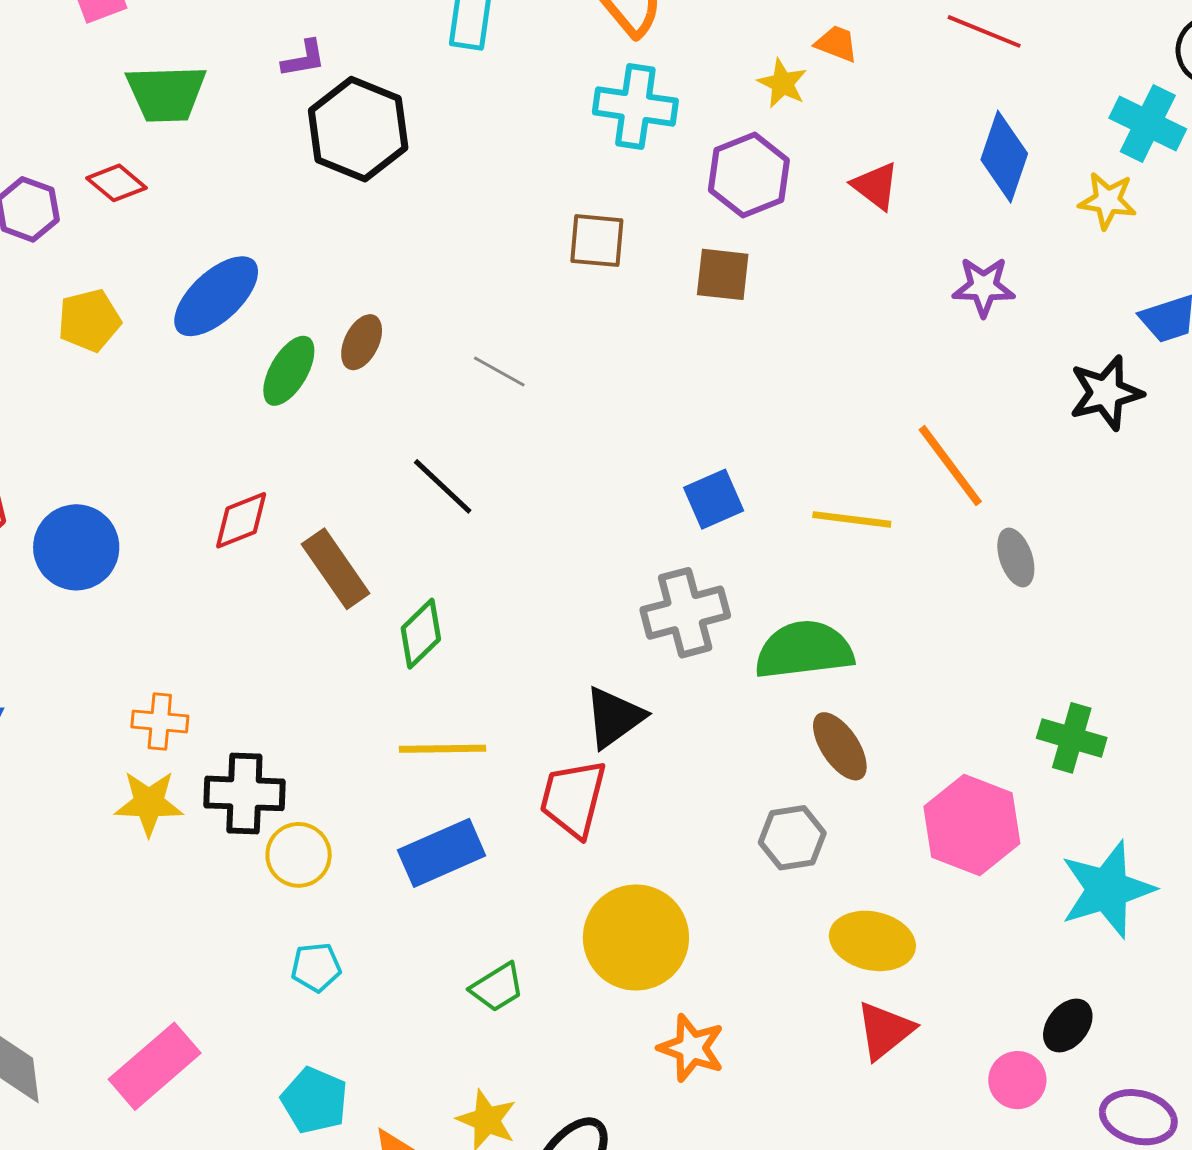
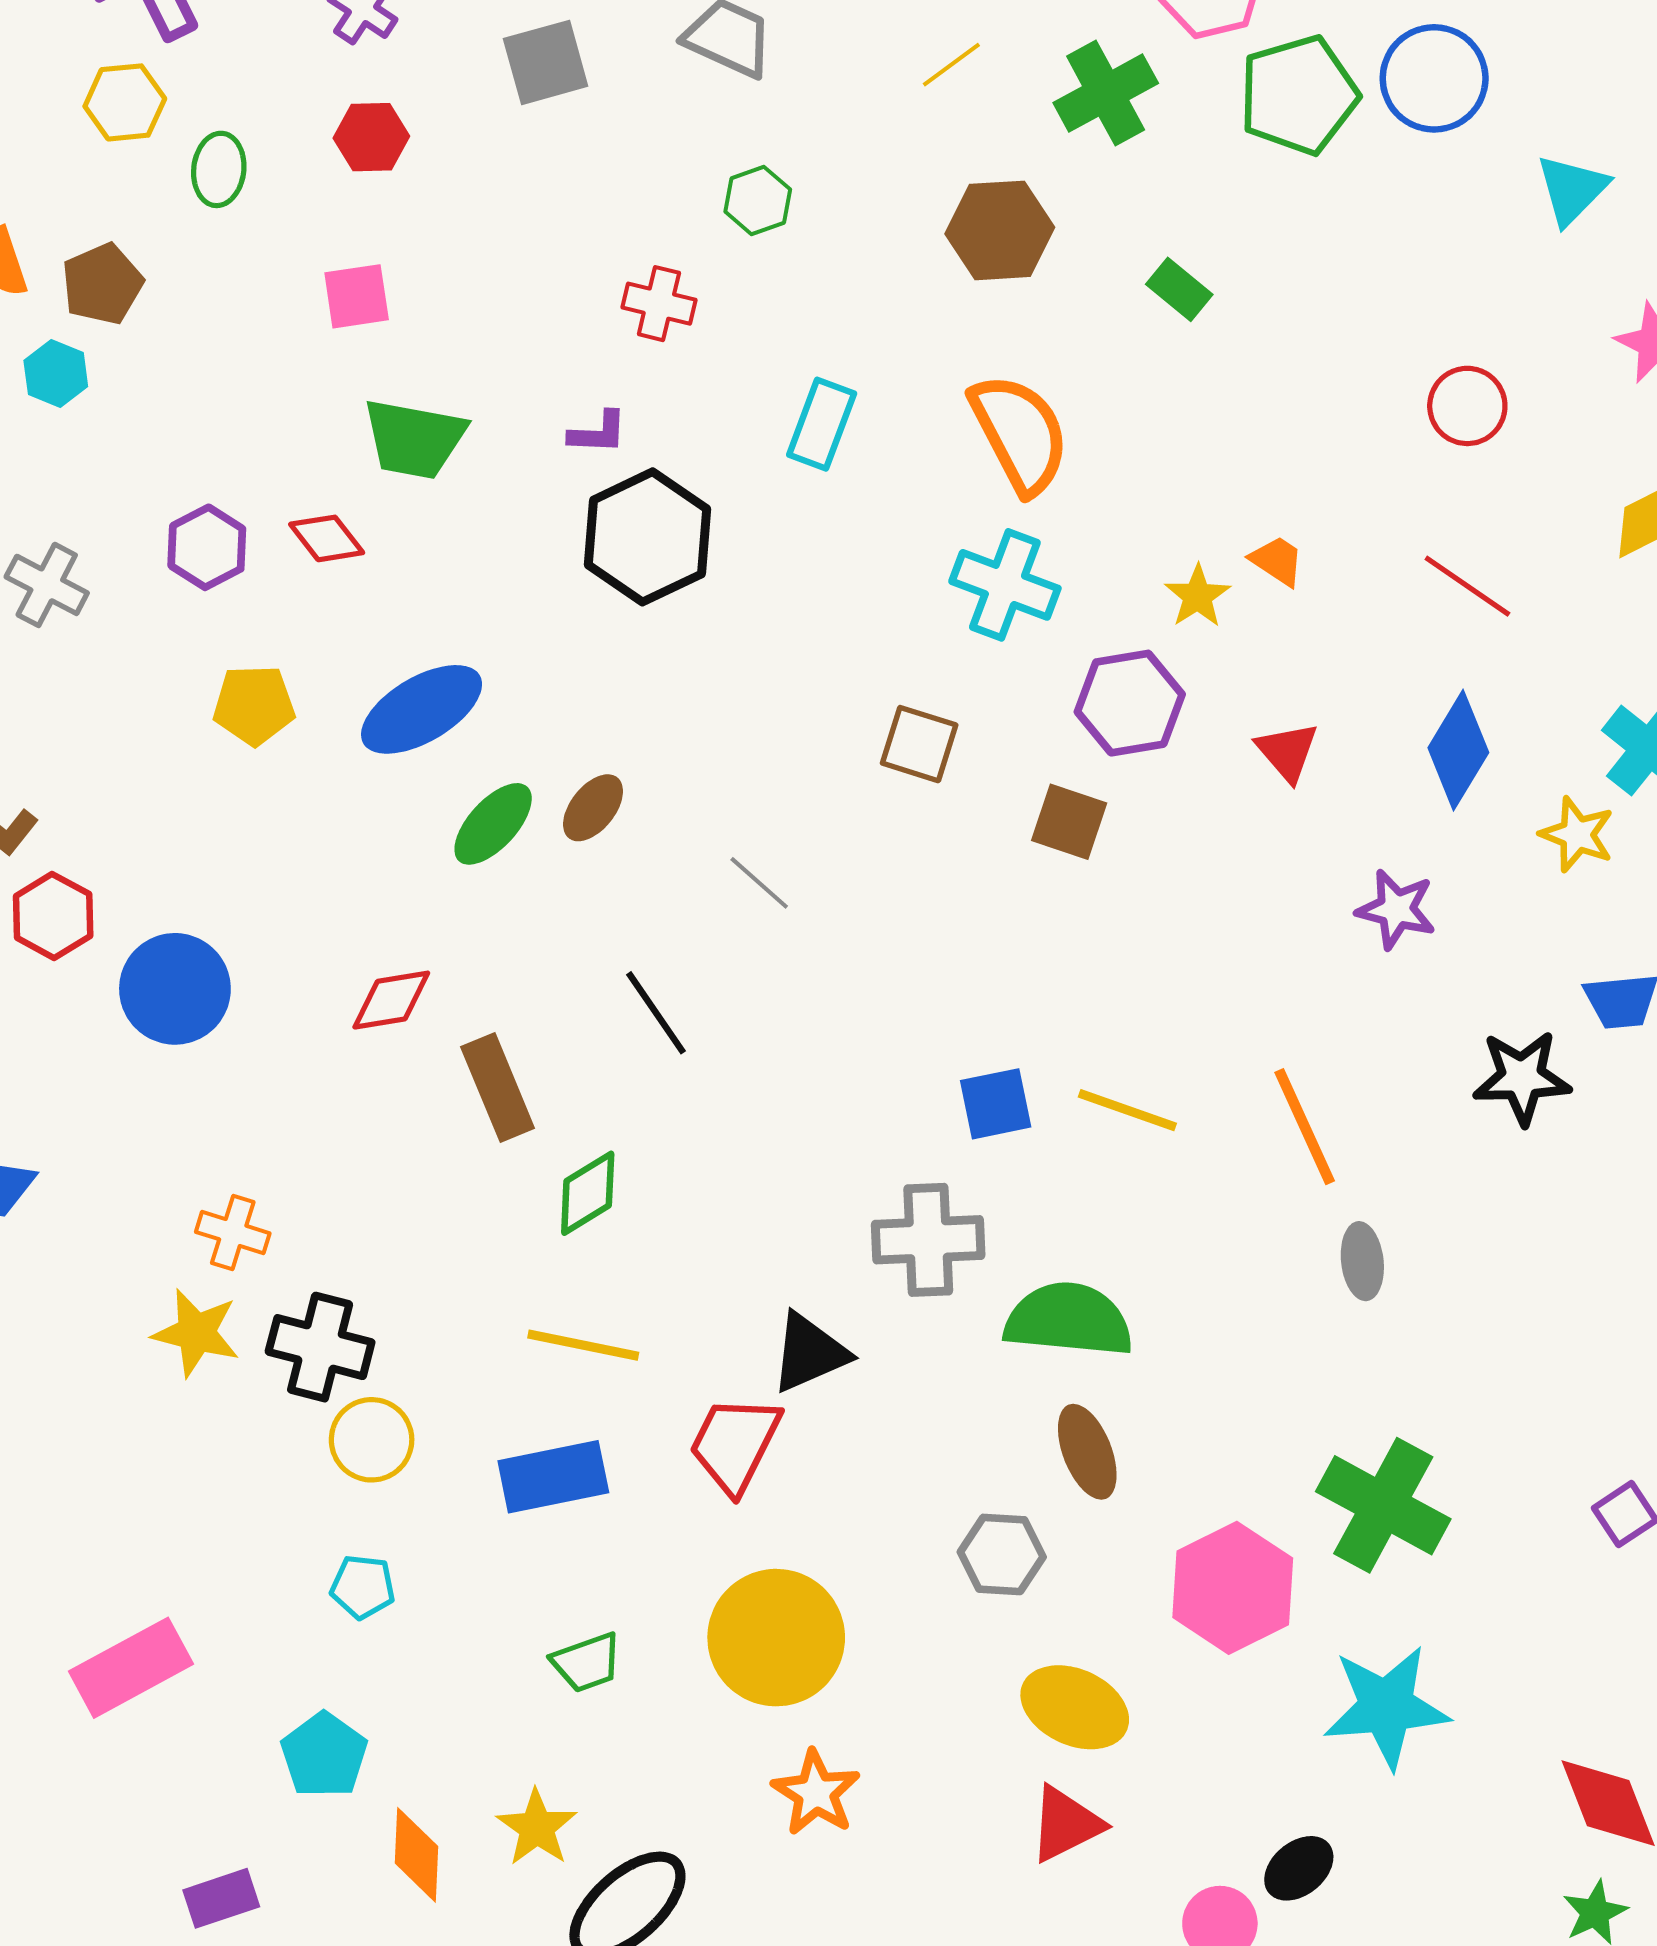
yellow line: (852, 519) -> (1127, 1110), moved
green cross: (1072, 738) -> (1383, 1505), size x1.5

